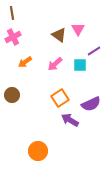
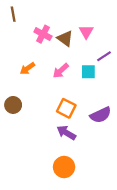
pink cross: (13, 37) -> (43, 34), moved, turned -35
orange square: (60, 98) -> (66, 108), turned -30
purple arrow: (70, 120) -> (66, 133), moved
orange circle: (38, 151) -> (64, 167), moved

